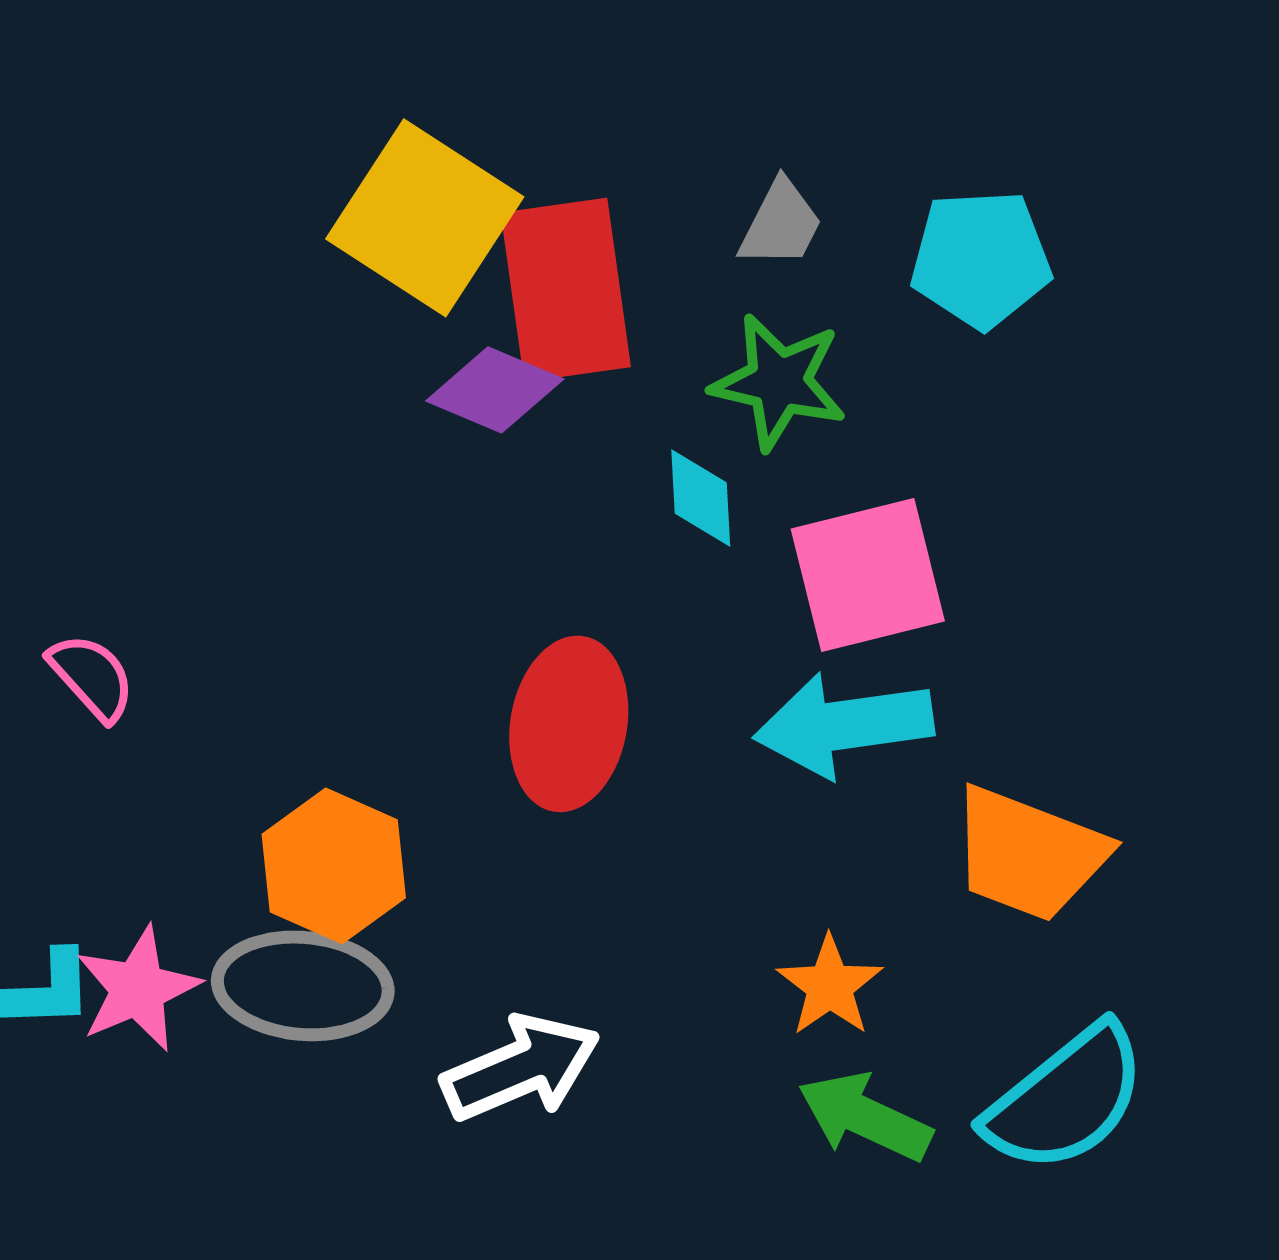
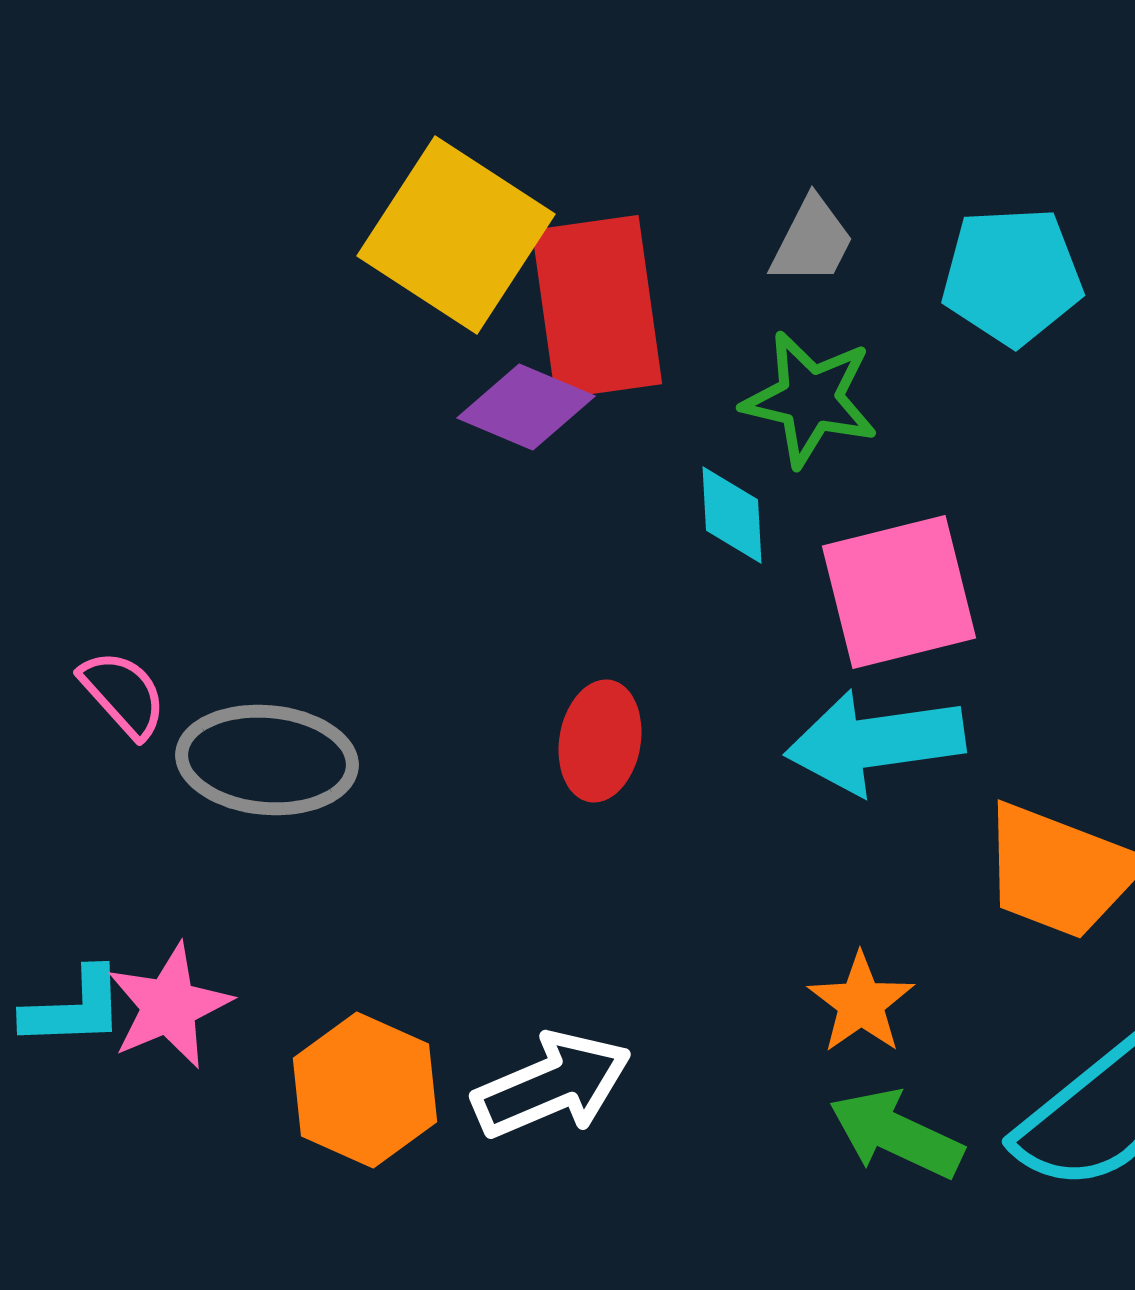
red ellipse: (569, 724) -> (600, 741), size x0.7
orange hexagon: (334, 866) -> (365, 1090), moved
gray ellipse: (303, 986) -> (267, 760), moved

